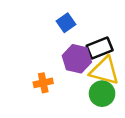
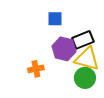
blue square: (66, 23) -> (55, 19), turned 35

